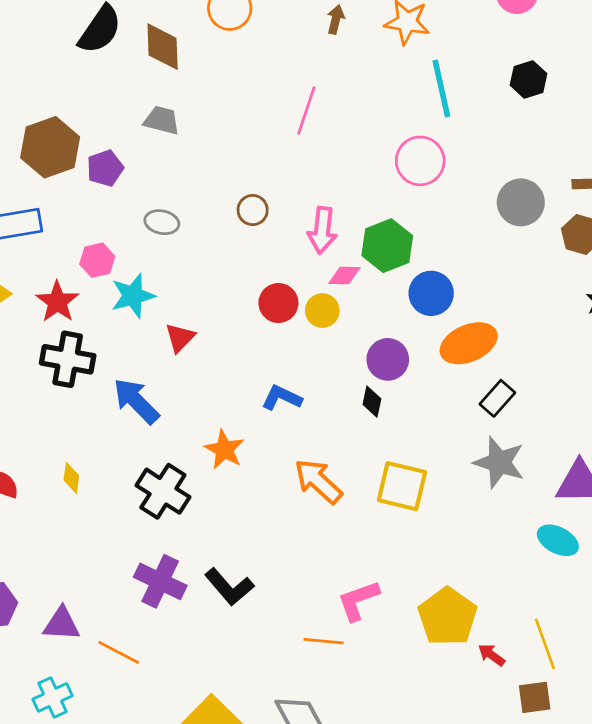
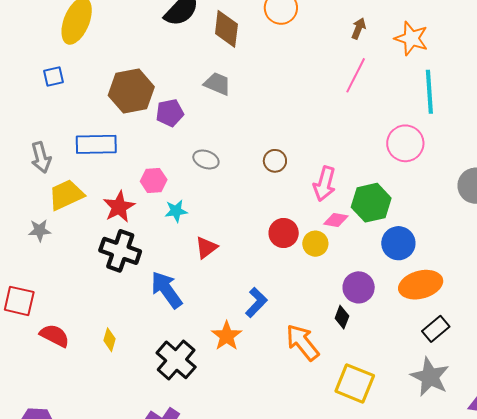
pink line: (306, 110) -> (356, 75), moved
cyan star: (133, 296) -> (176, 211), size x0.7
blue L-shape: (282, 398) -> (256, 302), moved, turned 100
orange arrow: (318, 481) -> (302, 342), moved

